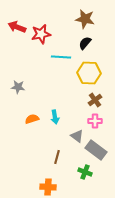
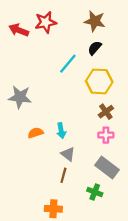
red star: (41, 34) -> (46, 22), moved
cyan line: (61, 57) -> (68, 64), turned -54
gray star: (18, 87) -> (20, 97), size x1.5
gray triangle: (77, 136) -> (68, 154), moved

